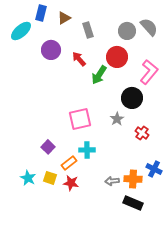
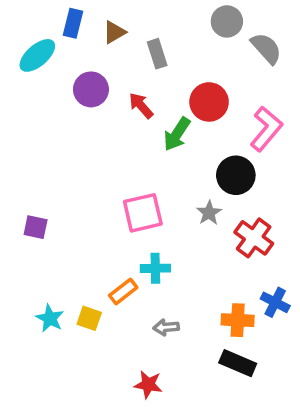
gray circle: (127, 31) -> (227, 21), moved
red cross: (142, 133) -> (254, 238), size x1.5
purple square: (48, 147) -> (36, 227), moved, turned -32
gray arrow: (112, 181) -> (166, 327), moved
red star: (71, 183) -> (148, 385), moved

